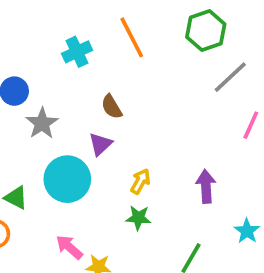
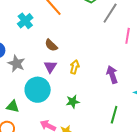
yellow arrow: (140, 181) -> (75, 67), moved
green star: (138, 218) -> (73, 102), moved

